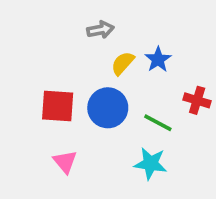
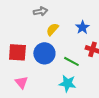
blue star: (158, 59) -> (82, 27), moved

